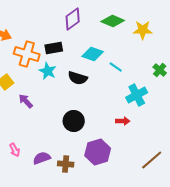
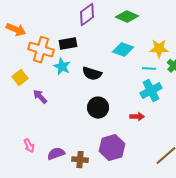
yellow star: (143, 30) -> (159, 49), moved
cyan diamond: (93, 54) -> (123, 50), moved
cyan line: (116, 67) -> (149, 69), moved, turned -32
black circle: (74, 121) -> (98, 108), moved

